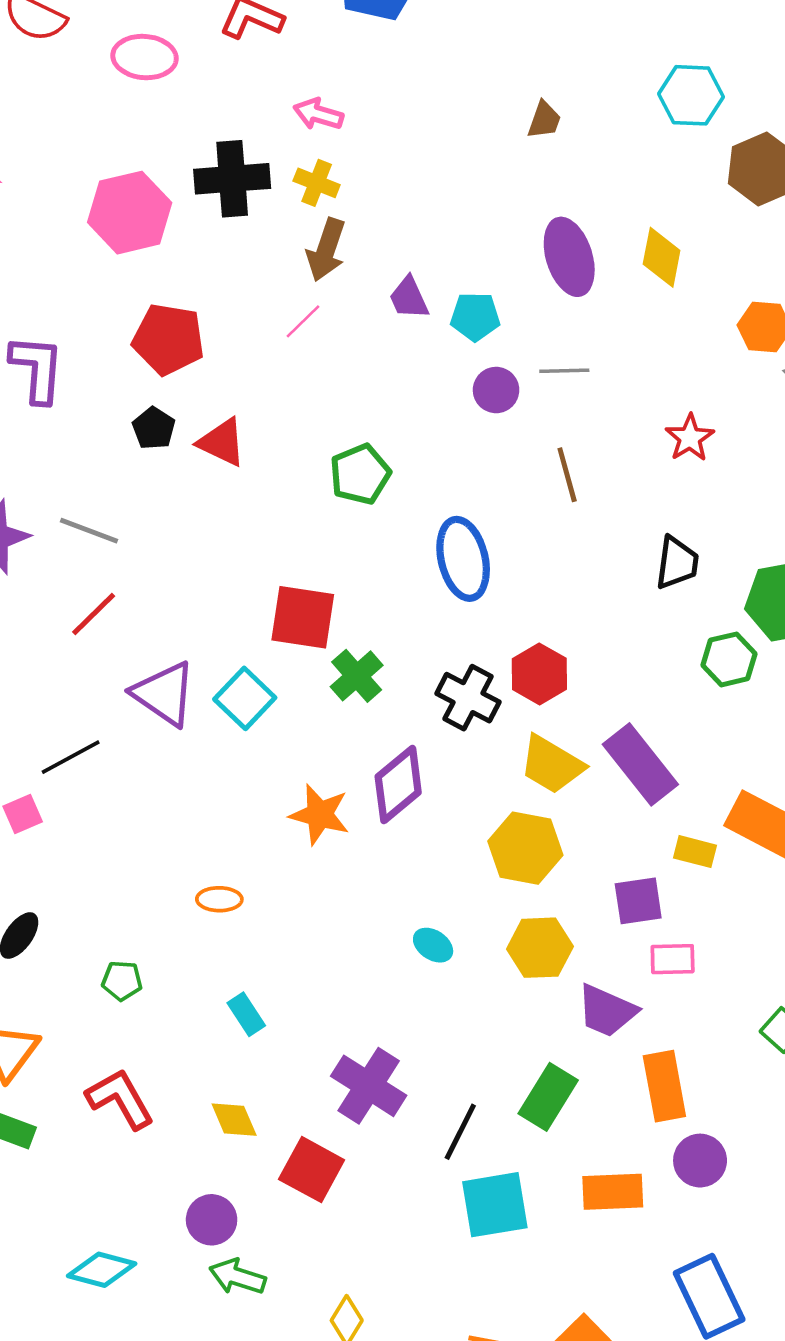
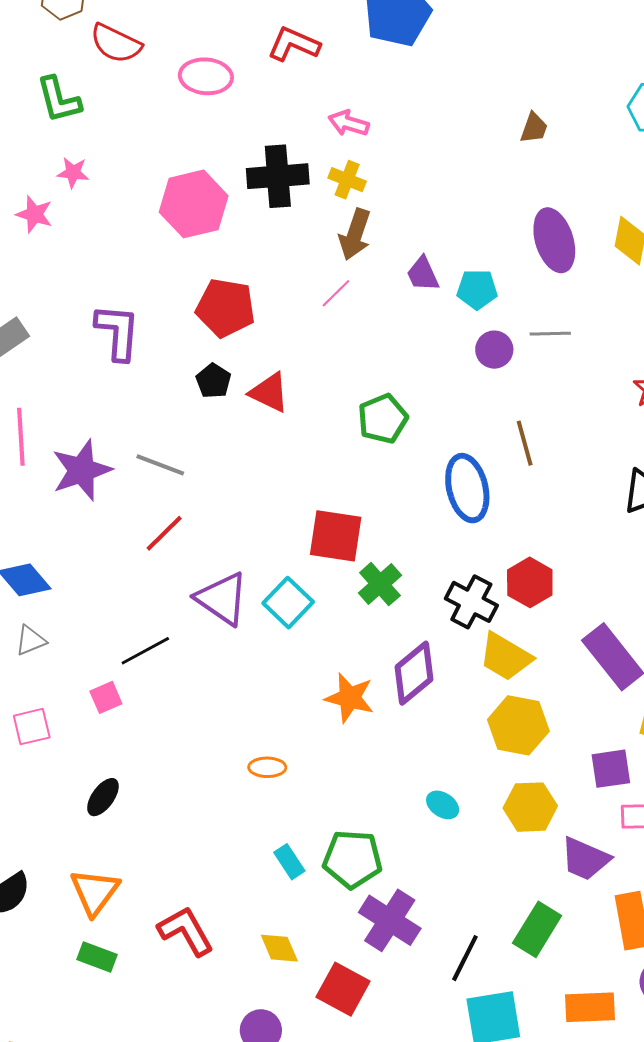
brown line: (567, 475) -> (525, 443), moved
yellow trapezoid: (552, 765) -> (505, 657), moved
green pentagon: (122, 981) -> (352, 859), moved, size x1.8

